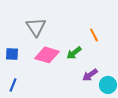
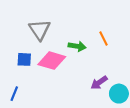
green arrow: (74, 53) -> (77, 46), moved, turned -133
blue square: (12, 54) -> (24, 59), moved

